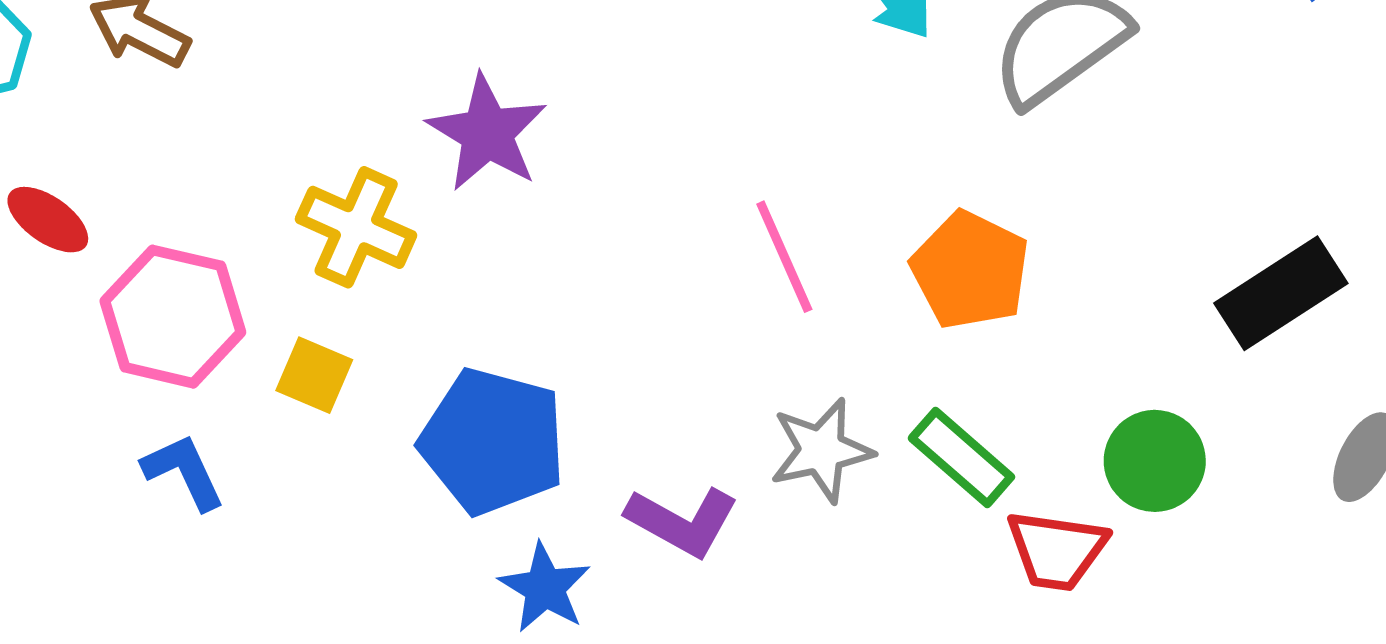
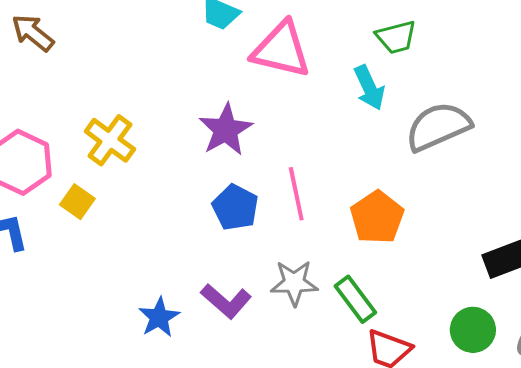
purple star: (487, 133) -> (226, 130), moved
blue pentagon: (493, 441) -> (235, 207), moved, size x0.7
green circle: (1155, 461) -> (473, 330), moved

